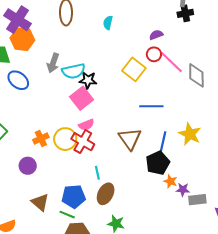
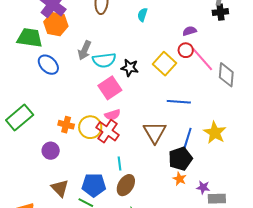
black star: (88, 80) -> (130, 68), moved
orange cross: (41, 139) -> (66, 125), turned 35
orange star: (170, 181) -> (180, 179), moved

